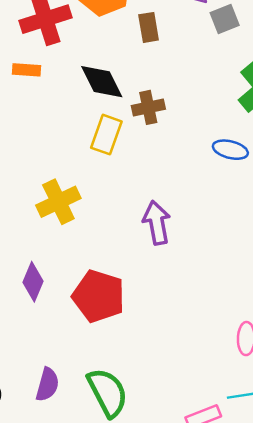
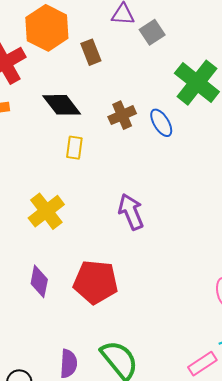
brown cross: (148, 107) -> (122, 115), moved
yellow rectangle: (106, 135) -> (74, 148), size x0.7
blue ellipse: (230, 150) -> (161, 123), moved, turned 56

